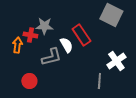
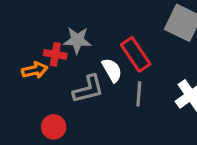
orange arrow: (17, 45) -> (35, 70), turned 70
gray line: (99, 81) -> (139, 94), moved

